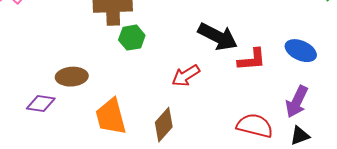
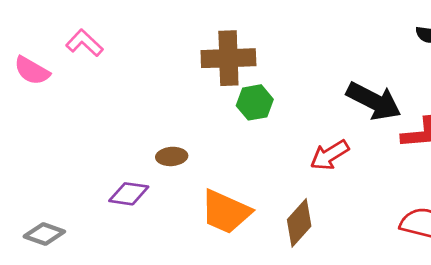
brown ellipse: (72, 77) -> (172, 156), size x0.7
orange trapezoid: (111, 117) -> (226, 212), turned -51

